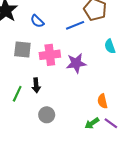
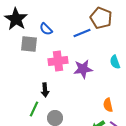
cyan semicircle: (110, 46) -> (115, 62), moved
gray square: (22, 50) -> (29, 44), moved
green line: (17, 94) -> (34, 109), moved

